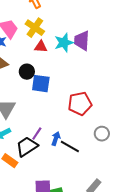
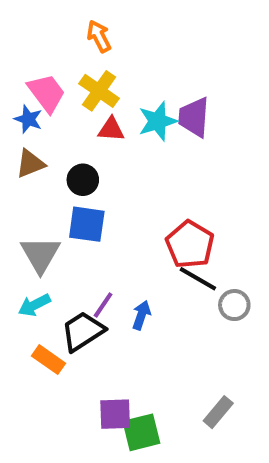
blue square: (41, 84) -> (87, 224), moved
red pentagon: (80, 104) -> (190, 244), turned -30
black line: (70, 147) -> (198, 279), moved

